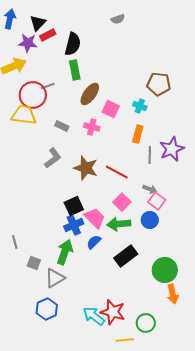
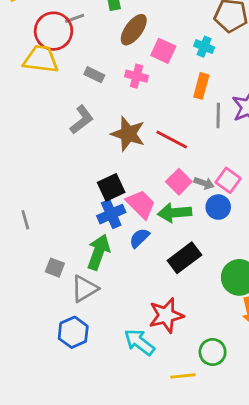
gray arrow: (150, 189) -> (204, 183), moved
gray line: (15, 242) -> (25, 220), moved
red star: (113, 312) -> (166, 315), moved, turned -30

